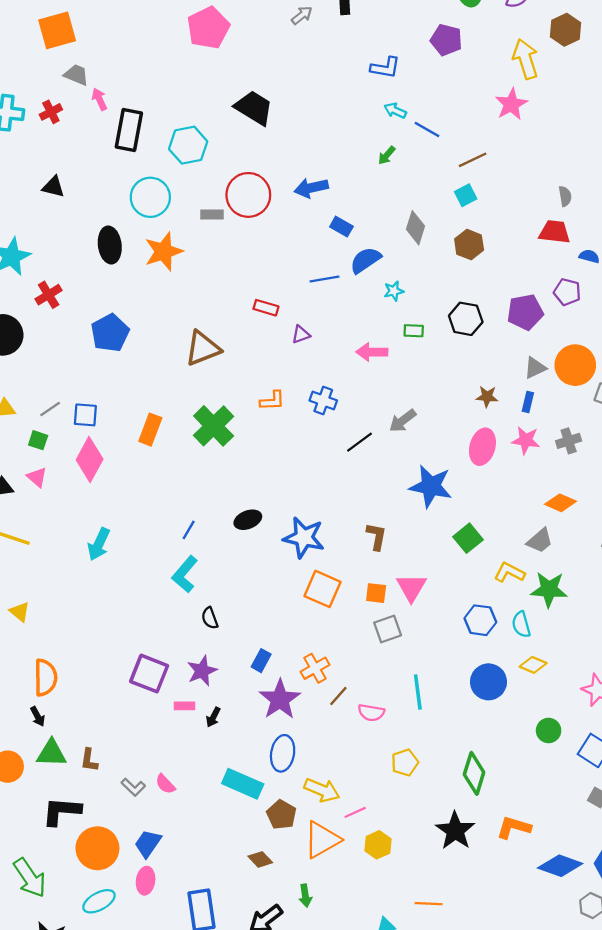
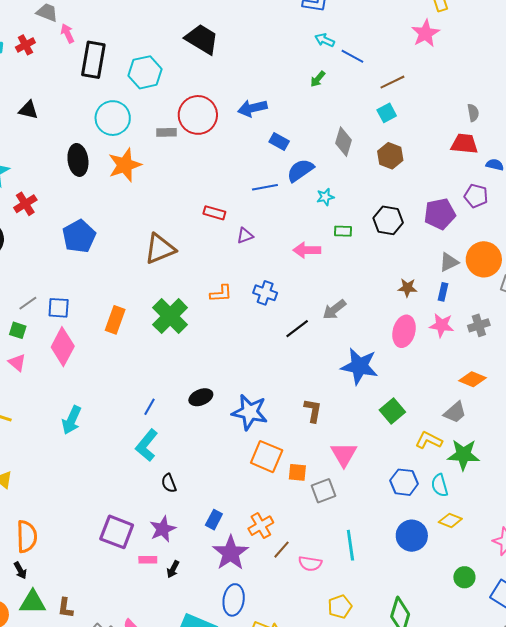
orange square: (376, 593) -> (297, 472), moved

